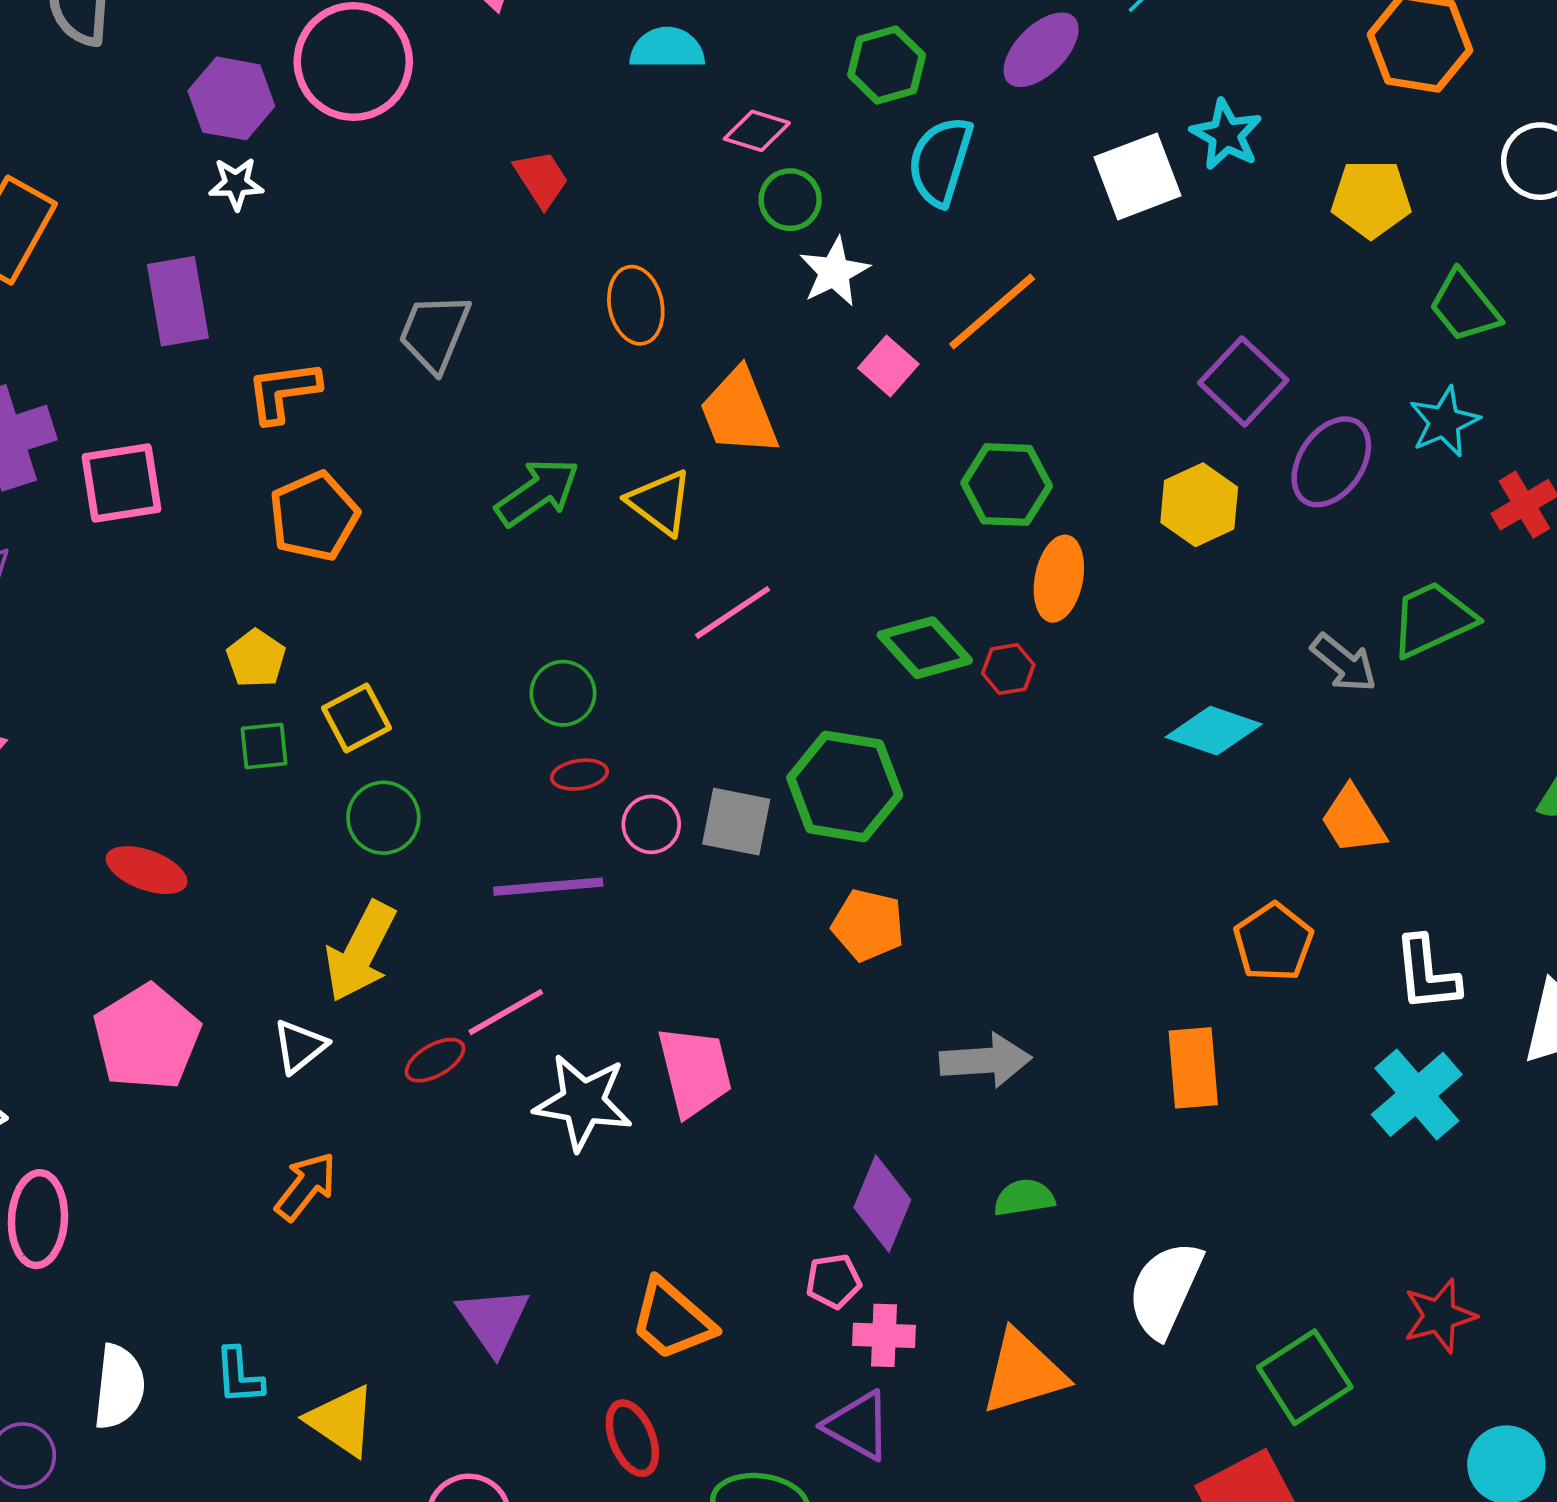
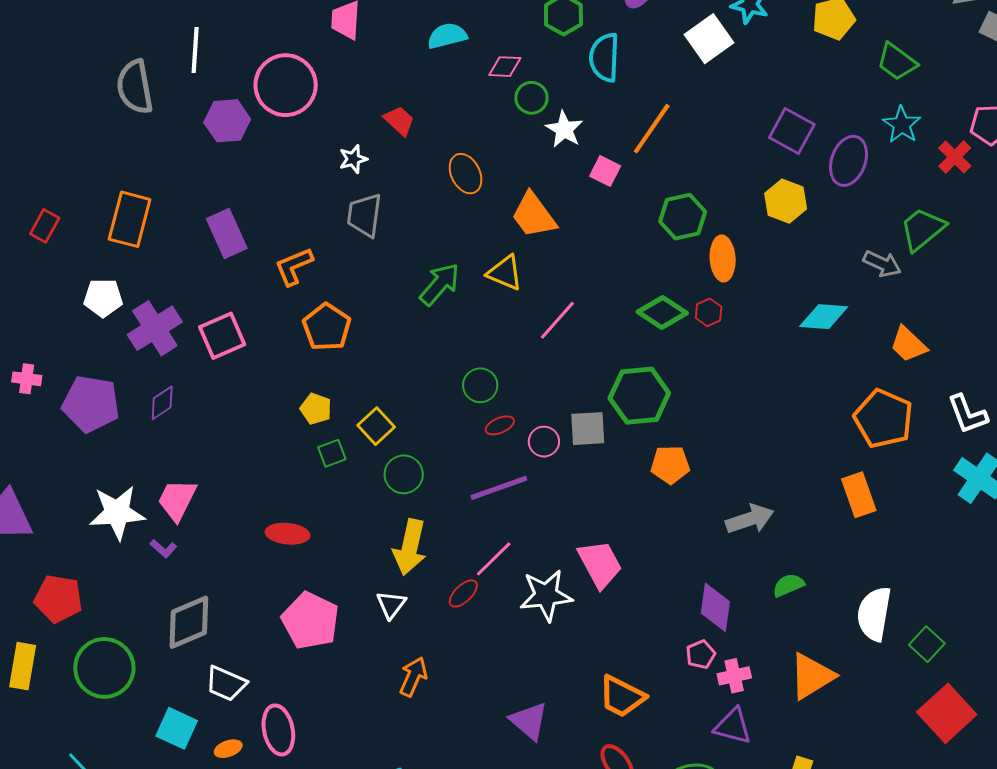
white star: (236, 184) -> (353, 159), moved
orange pentagon: (1273, 942) -> (883, 419), size x1.4
green square: (1305, 1377) -> (927, 644), moved, size x0.7

